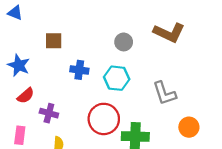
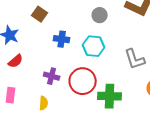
brown square: (54, 41) -> (40, 14), turned 35
purple cross: (49, 113) -> (52, 76), moved

